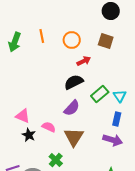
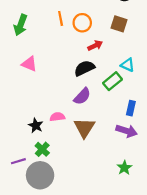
orange line: (42, 36) -> (61, 18), moved
cyan triangle: (120, 96) -> (128, 65), moved, turned -32
pink triangle: (23, 116) -> (29, 64), moved
pink semicircle: (49, 127) -> (57, 117), turned -32
green cross: (56, 160) -> (42, 149), moved

